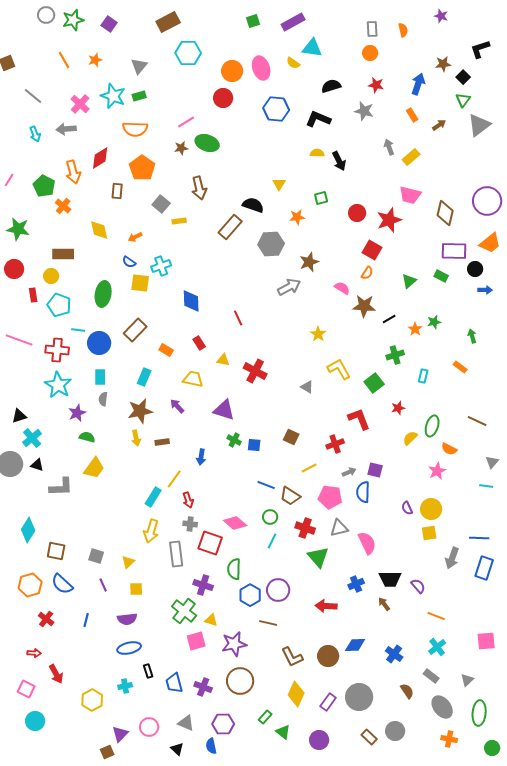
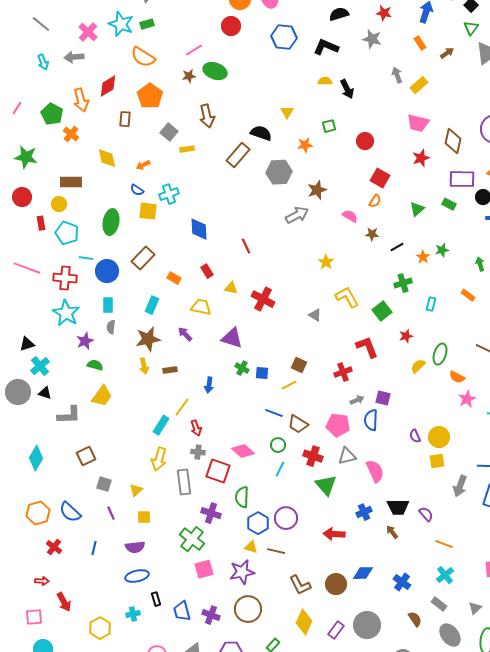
orange semicircle: (135, 129) -> (143, 57), turned 30
red star: (389, 220) -> (421, 158), moved, size x0.7
brown star: (364, 306) -> (372, 234), size x0.6
yellow line: (309, 468) -> (289, 385), moved
pink star: (437, 471) -> (467, 399), moved
brown square: (56, 551) -> (86, 456), moved, turned -36
yellow triangle: (211, 620) -> (251, 547), moved
pink square: (26, 689) -> (34, 617), turned -30

